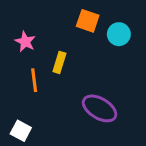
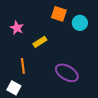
yellow rectangle: (59, 62) -> (40, 42), turned 40
orange line: (34, 80) -> (23, 66), moved

